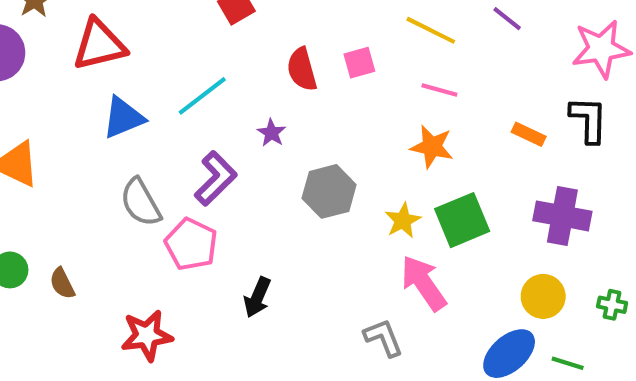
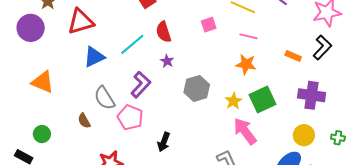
red semicircle: (302, 69) -> (164, 32), moved
black L-shape: (589, 120) -> (322, 47), turned 45
brown semicircle: (62, 283) -> (84, 121), moved

